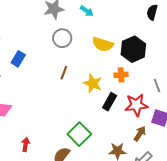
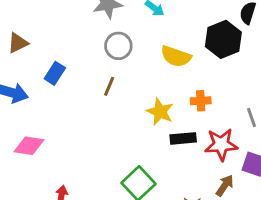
black hexagon: (133, 49) -> (223, 39), moved
brown line: (64, 73) -> (109, 86), moved
black rectangle: (110, 102) -> (183, 138), turned 54

